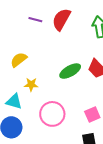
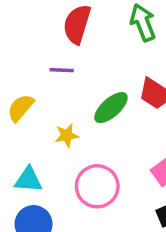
purple line: (35, 20) -> (62, 70), moved
yellow star: (31, 85) -> (67, 135), moved

